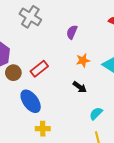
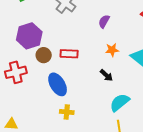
red rectangle: (39, 69) -> (69, 54), turned 36
cyan semicircle: (96, 113) -> (120, 102), size x1.5

